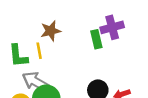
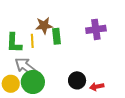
green rectangle: (96, 39) -> (56, 36), moved

